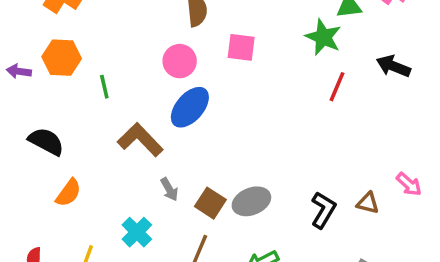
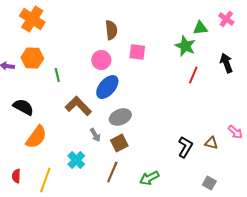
black arrow: (393, 66) -> (226, 63), turned 48
orange semicircle: (68, 193) -> (36, 137), size x1.4
gray ellipse: (251, 201) -> (120, 117), moved
brown square: (210, 203) -> (119, 143), turned 30

